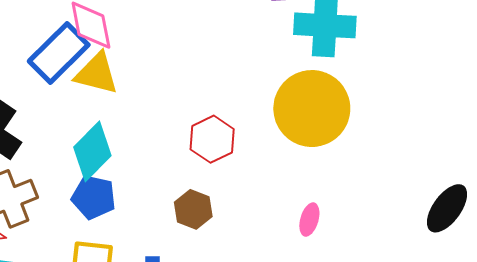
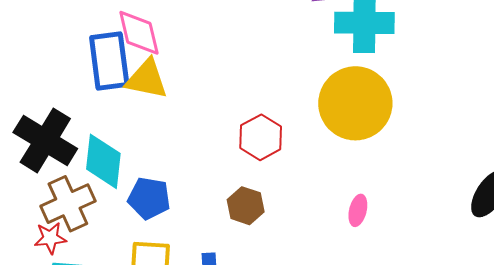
blue rectangle: (59, 53) -> (109, 61), turned -50
cyan diamond: (92, 151) -> (103, 161), moved, turned -36

